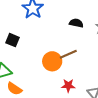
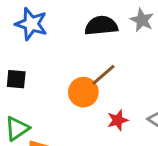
black semicircle: (76, 23) -> (101, 26), size x1.5

